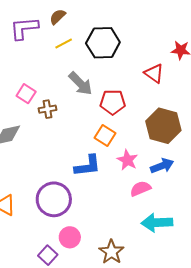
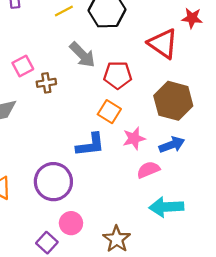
red triangle: (154, 73) -> (163, 44), size x1.4
pink square: (26, 94) -> (23, 66), turned 30
pink star: (127, 160) -> (134, 138), turned 30

